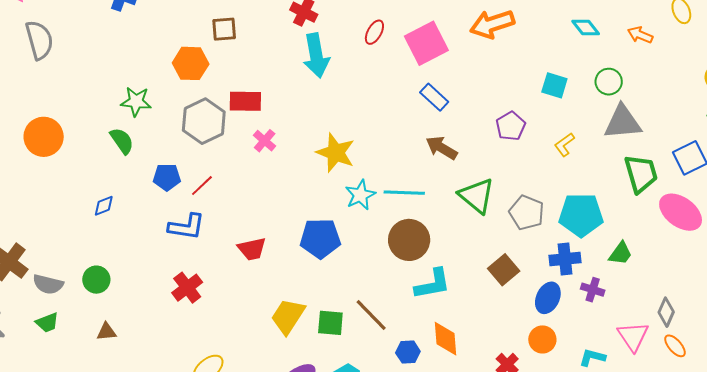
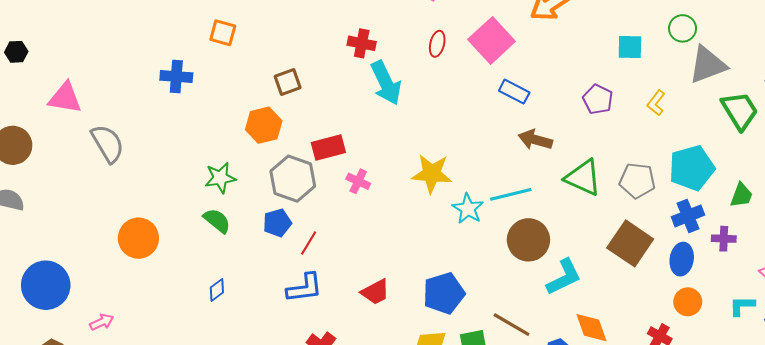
blue pentagon: (167, 177) -> (277, 223), moved
blue pentagon: (320, 238) -> (444, 293), moved
brown square: (504, 270) -> (630, 243), size x1.4

